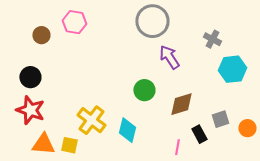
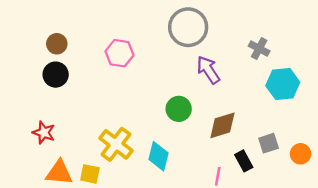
pink hexagon: (74, 22) -> (120, 53), moved
black circle: (30, 77) -> (56, 75), moved
red star: (30, 110) -> (44, 133), size x0.7

